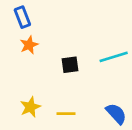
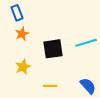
black square: (70, 65) -> (53, 49), size x1.5
yellow star: (30, 107) -> (23, 67), moved

